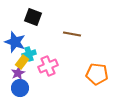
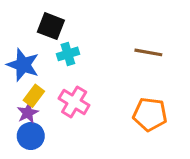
brown line: (72, 34) -> (148, 52), moved
cyan cross: (29, 54) -> (68, 54), moved
pink cross: (48, 66) -> (74, 102), turned -36

